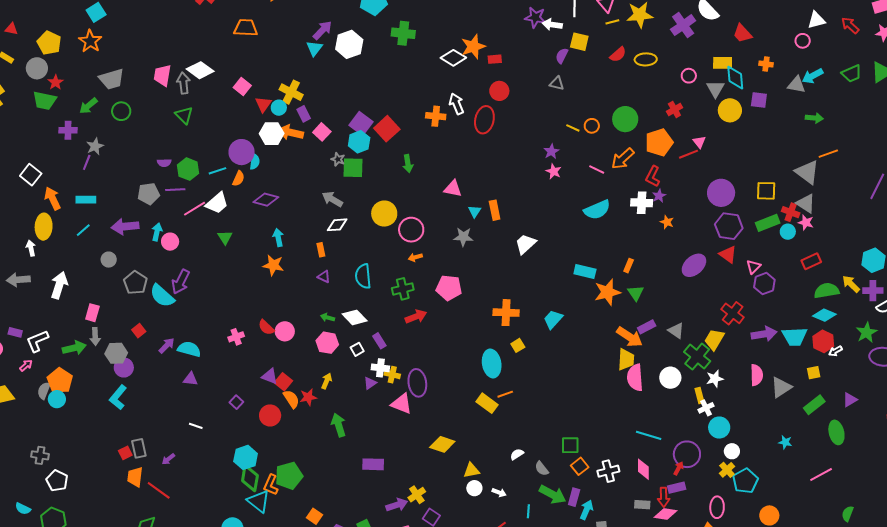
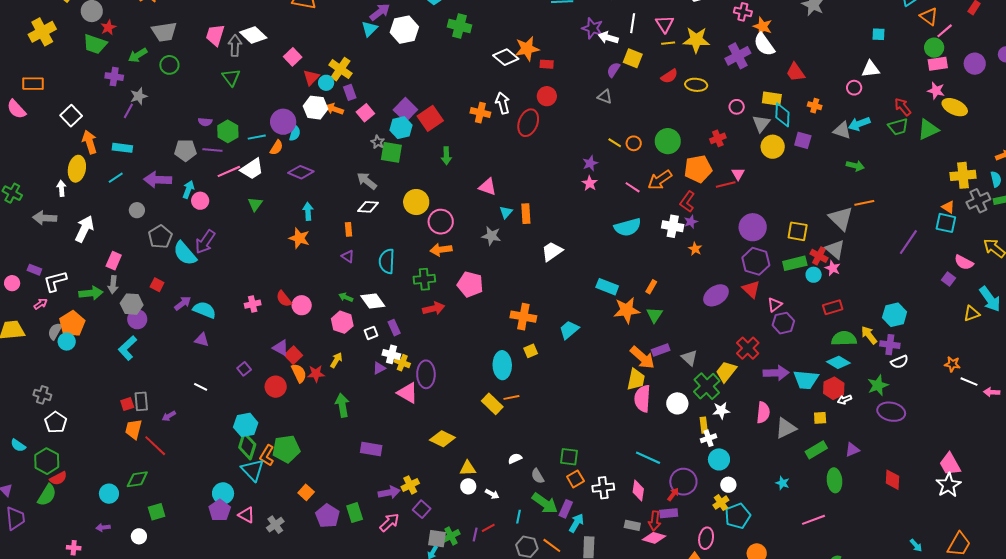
red arrow: (850, 25) -> (903, 107), moved
orange arrow: (291, 132) -> (334, 109), size x0.7
orange arrow: (415, 257) -> (441, 250), size x1.5
red square: (139, 331) -> (157, 285), turned -32

